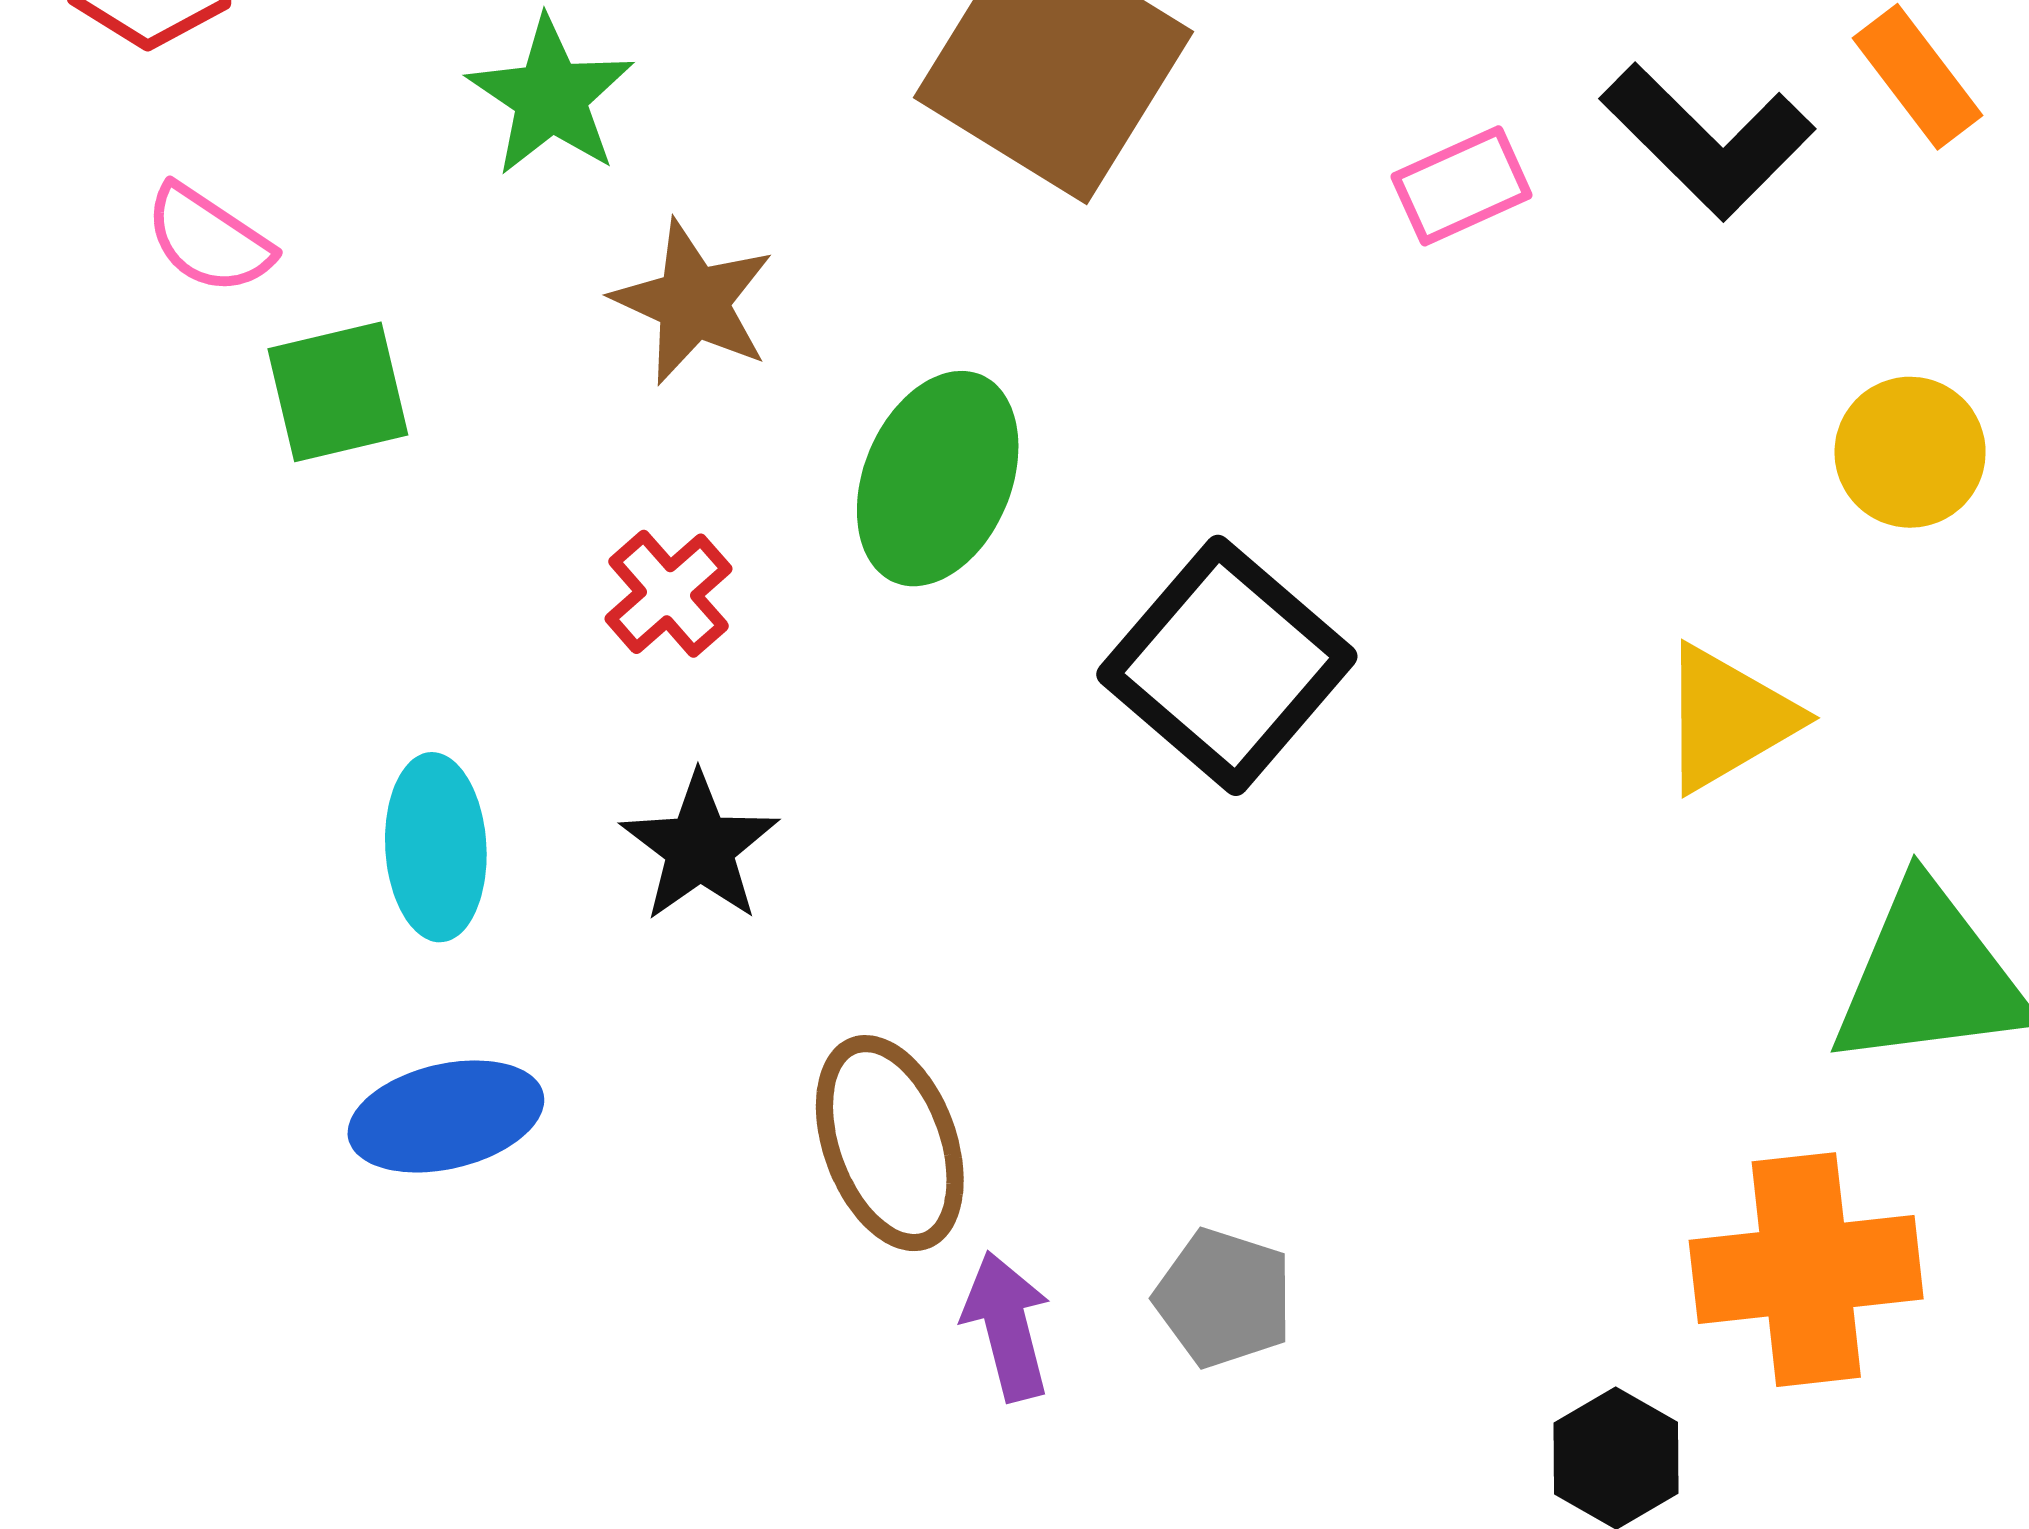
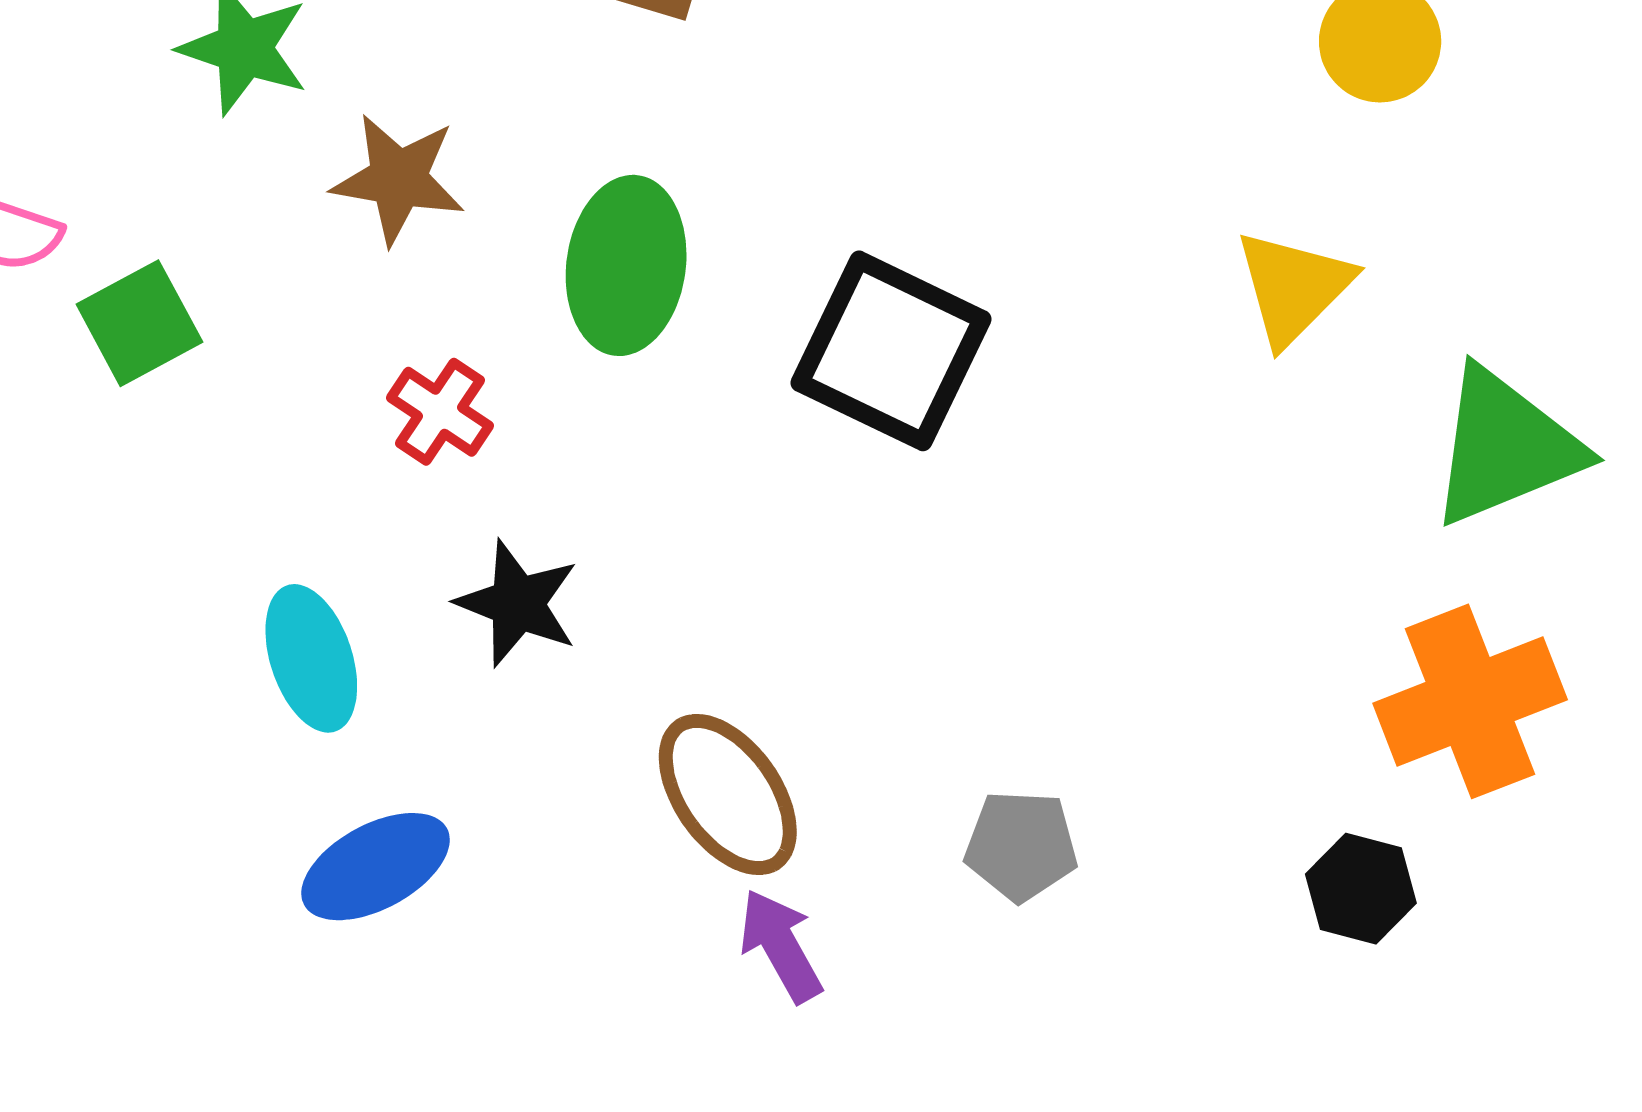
purple arrow: (1007, 1326) -> (781, 946), moved

